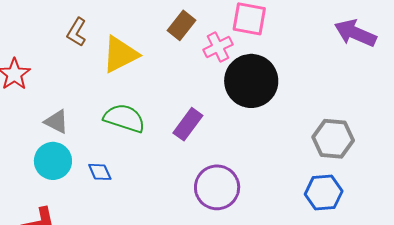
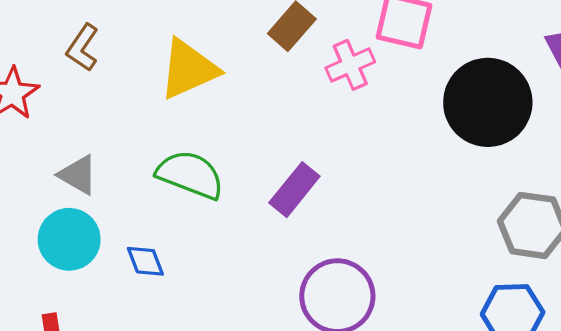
brown L-shape: (77, 32) -> (83, 48), moved
black circle: (251, 81) -> (488, 102), moved

